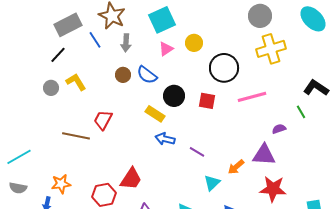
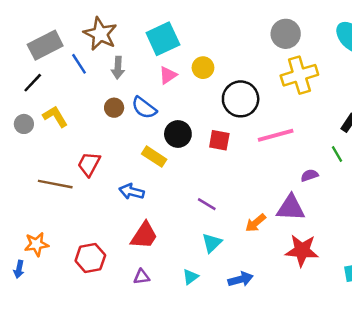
blue arrow: (165, 139) -> (132, 192), moved
red trapezoid: (131, 179) -> (144, 235), moved
cyan triangle: (212, 183) -> (212, 243), moved

